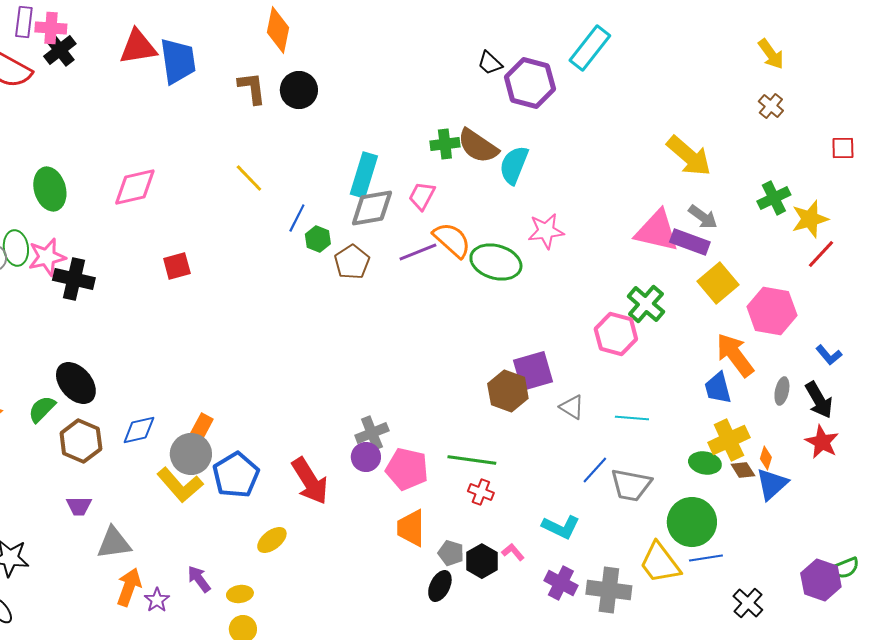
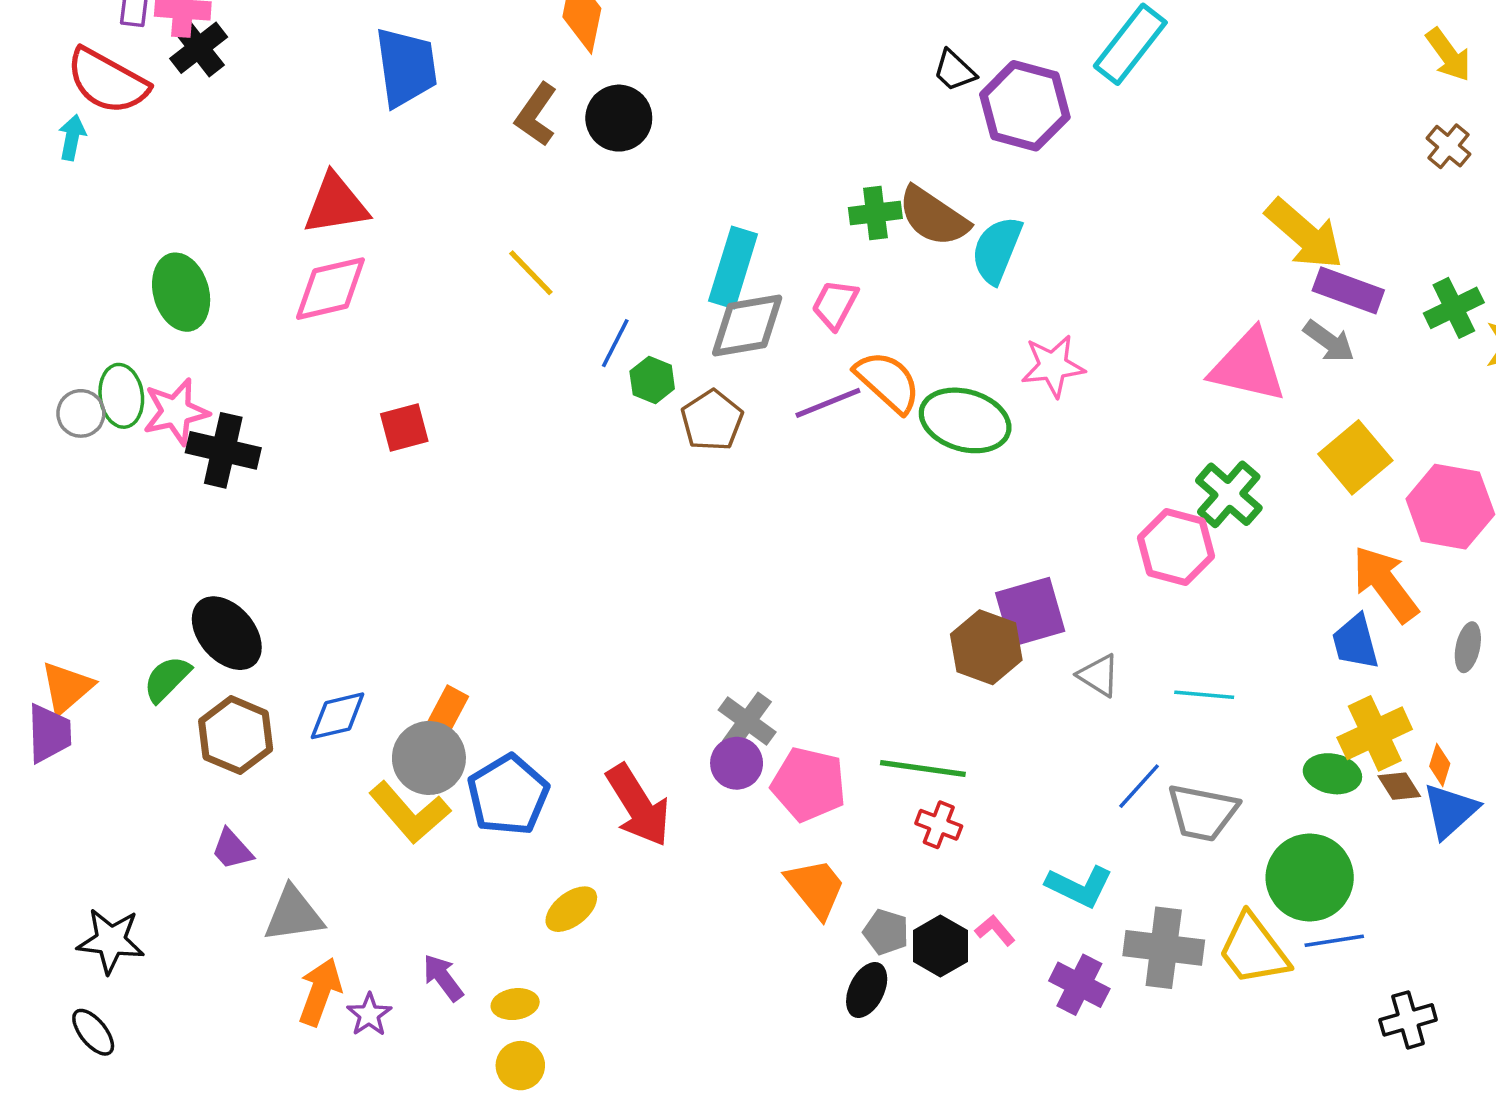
red triangle: (138, 47) -> (336, 204), moved
brown L-shape: (252, 88) -> (536, 115), turned -138
purple rectangle: (690, 242) -> (1348, 290), moved
gray cross: (372, 433) -> (747, 721), turned -32
purple trapezoid: (79, 506) -> (232, 849), turned 48
orange trapezoid: (411, 528) -> (816, 888), turned 141
gray cross: (609, 590) -> (1164, 948), moved
black cross: (748, 603) -> (1408, 1020), turned 32

